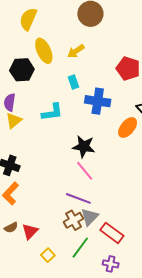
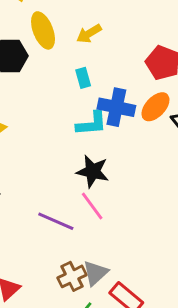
cyan L-shape: (52, 112) -> (92, 124), moved
orange ellipse: (128, 127) -> (155, 107), moved
purple line: (78, 198) -> (56, 221), moved

